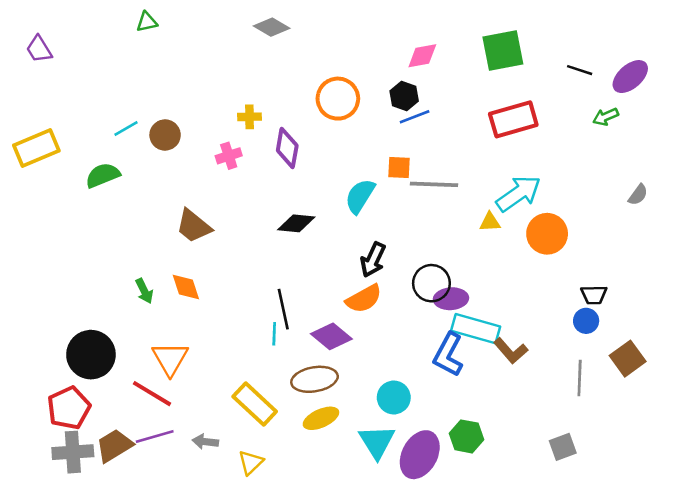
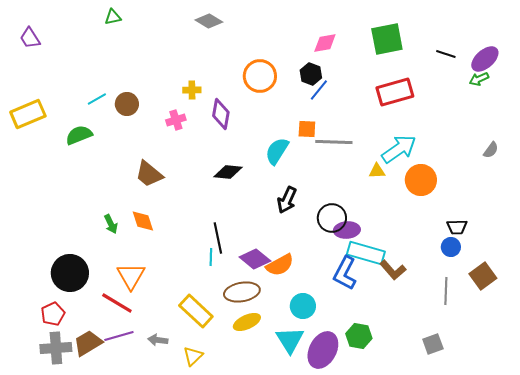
blue line: (415, 117) -> (319, 90), turned -30
green arrow: (606, 117) -> (479, 79), moved
orange semicircle: (364, 299) -> (280, 265), moved
red pentagon: (69, 408) -> (53, 314), size x0.7

